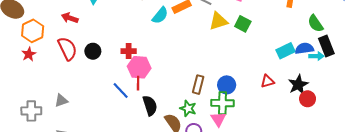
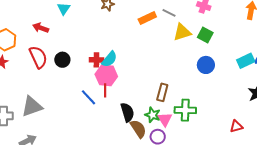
cyan semicircle: (160, 15) -> (109, 59), moved
red triangle: (267, 81) -> (236, 126), moved
blue circle: (227, 85) -> (206, 65), moved
gray triangle: (61, 101) -> (32, 106), size x1.6
black semicircle: (150, 106) -> (127, 112), moved
pink triangle: (218, 119) -> (165, 119), moved

